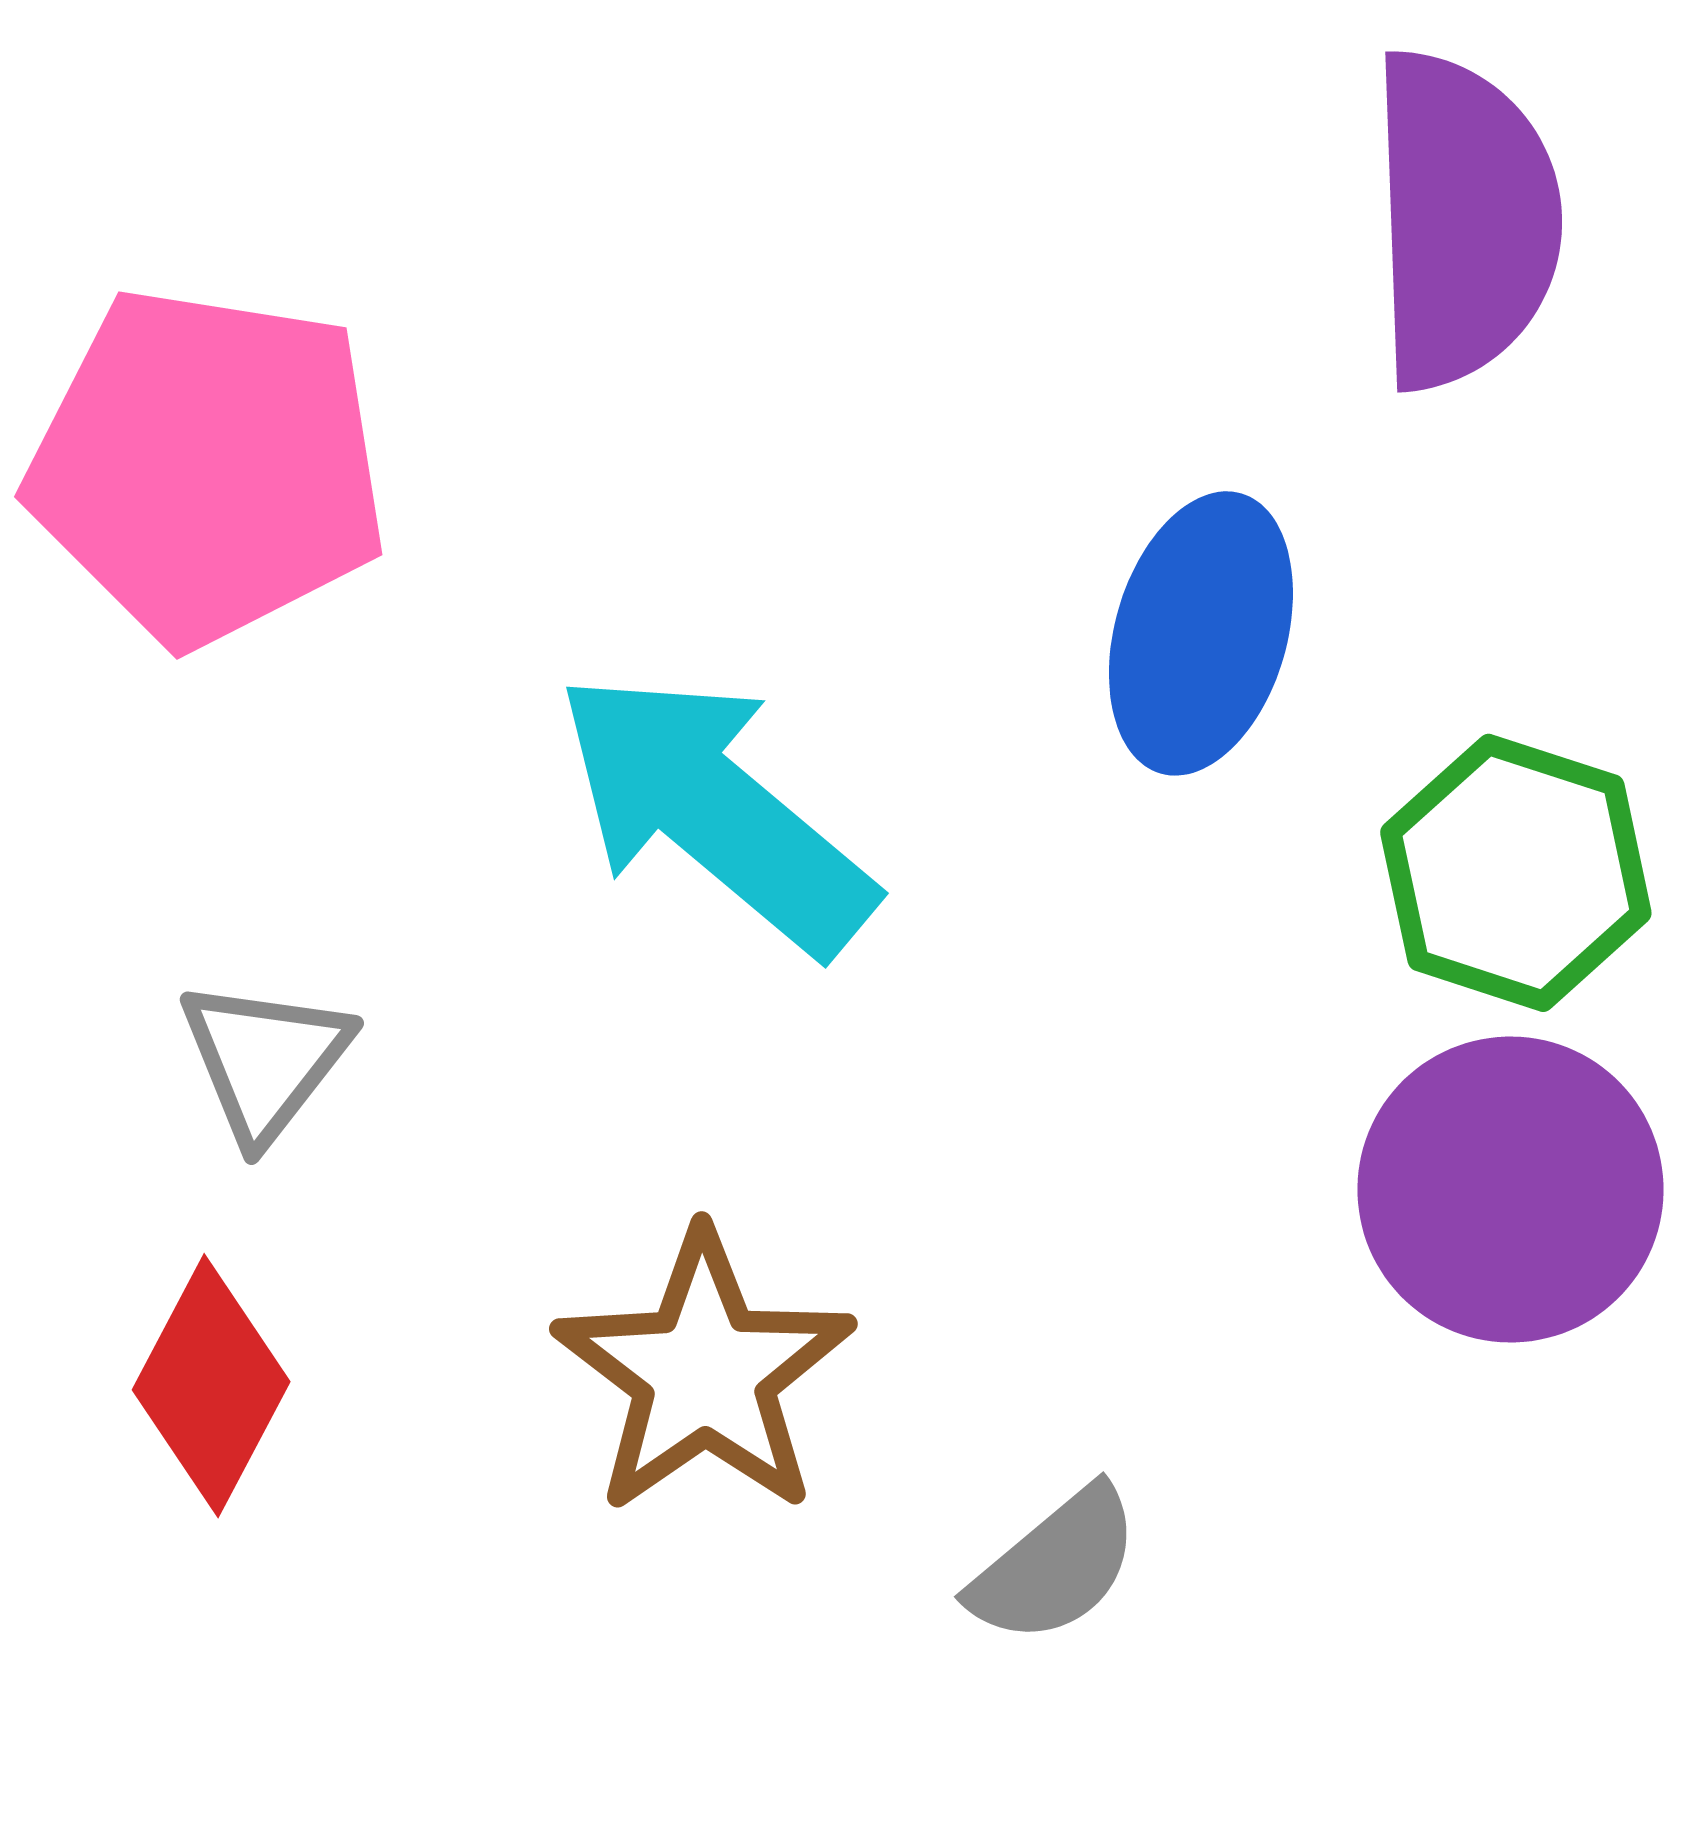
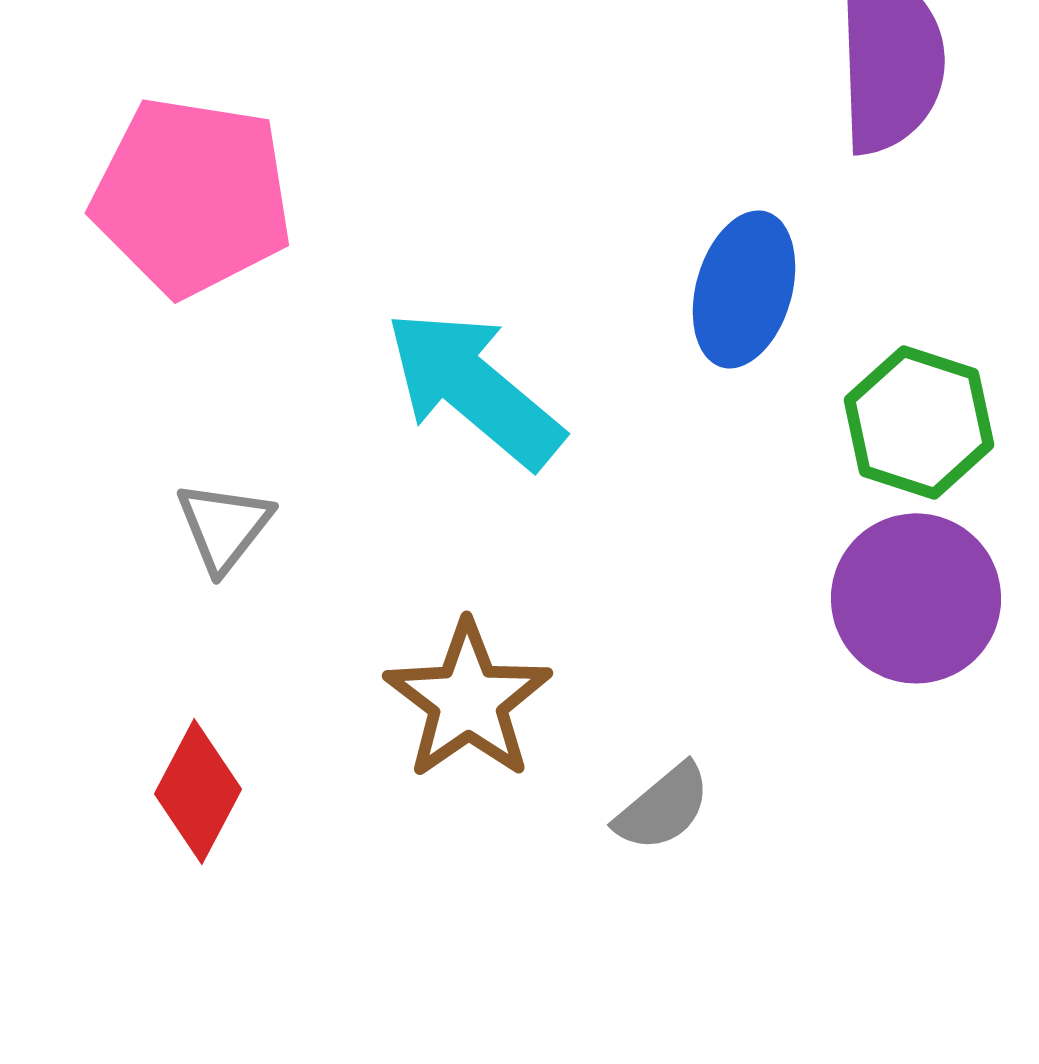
red diamond: (211, 1386) -> (198, 791), moved

